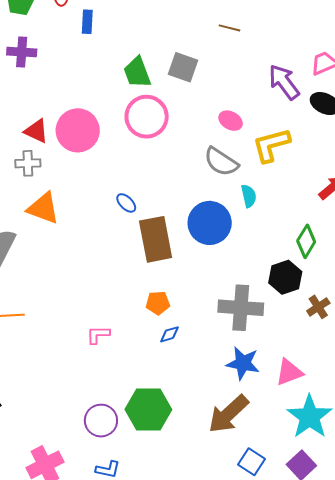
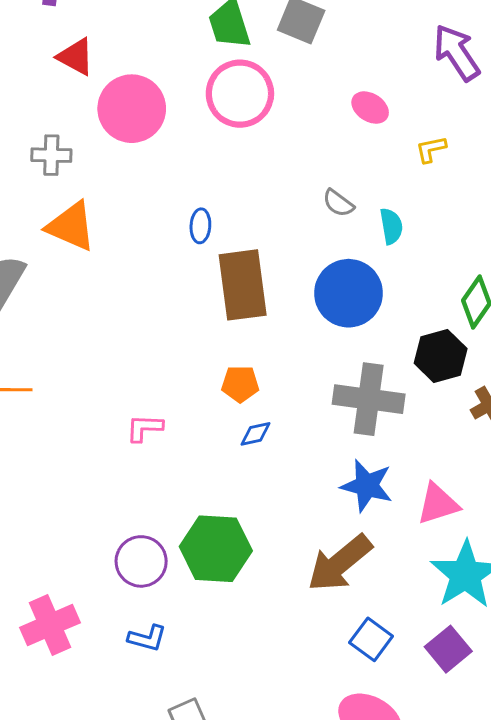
red triangle: (36, 131) -> (76, 57), moved
yellow L-shape: (271, 145) -> (431, 149), size x0.5
gray semicircle: (221, 162) -> (338, 203), moved, size x0.6
blue ellipse: (126, 203) -> (200, 226), turned 45
blue circle: (210, 223) -> (348, 293), moved

